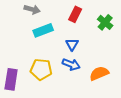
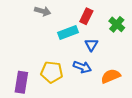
cyan rectangle: (43, 30) -> (68, 32), moved
blue triangle: (72, 44) -> (91, 45), moved

